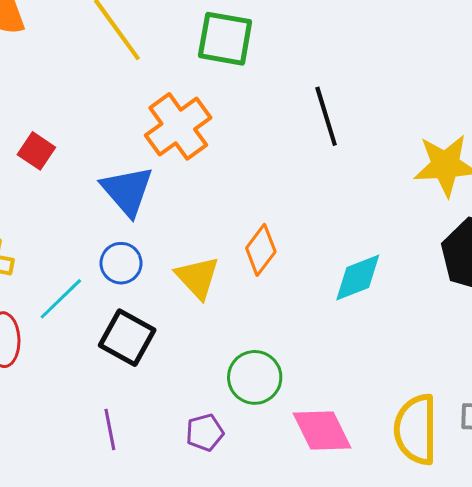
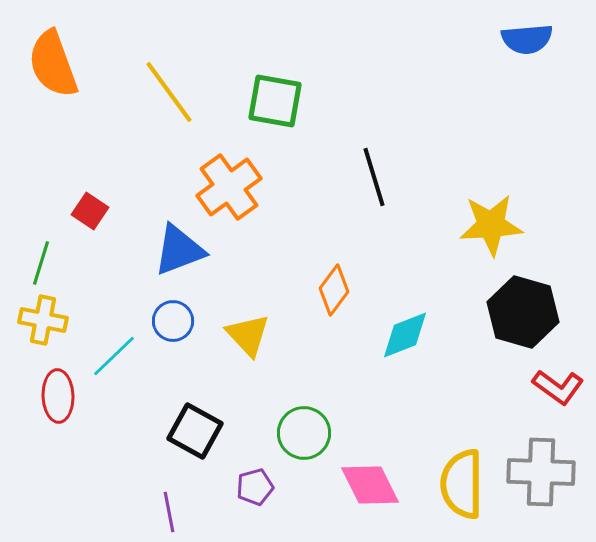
blue triangle: (127, 191) -> (179, 250), turned 50
orange diamond: (261, 250) -> (334, 290), moved
black square: (127, 338) -> (195, 431), moved
purple line: (110, 429) -> (169, 512), moved

